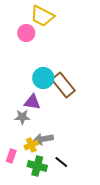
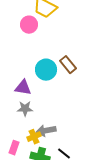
brown rectangle: (63, 85) -> (68, 65), moved, size x0.7
purple triangle: (32, 102) -> (23, 88), moved

